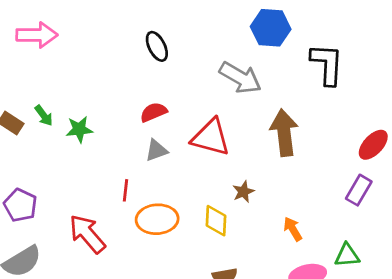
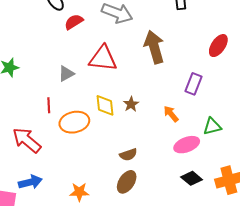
red semicircle: (154, 112) -> (74, 22), moved
purple rectangle: (359, 190) -> (193, 84), moved
brown star: (243, 192) -> (131, 104), moved
yellow diamond: (216, 221) -> (105, 105), moved

